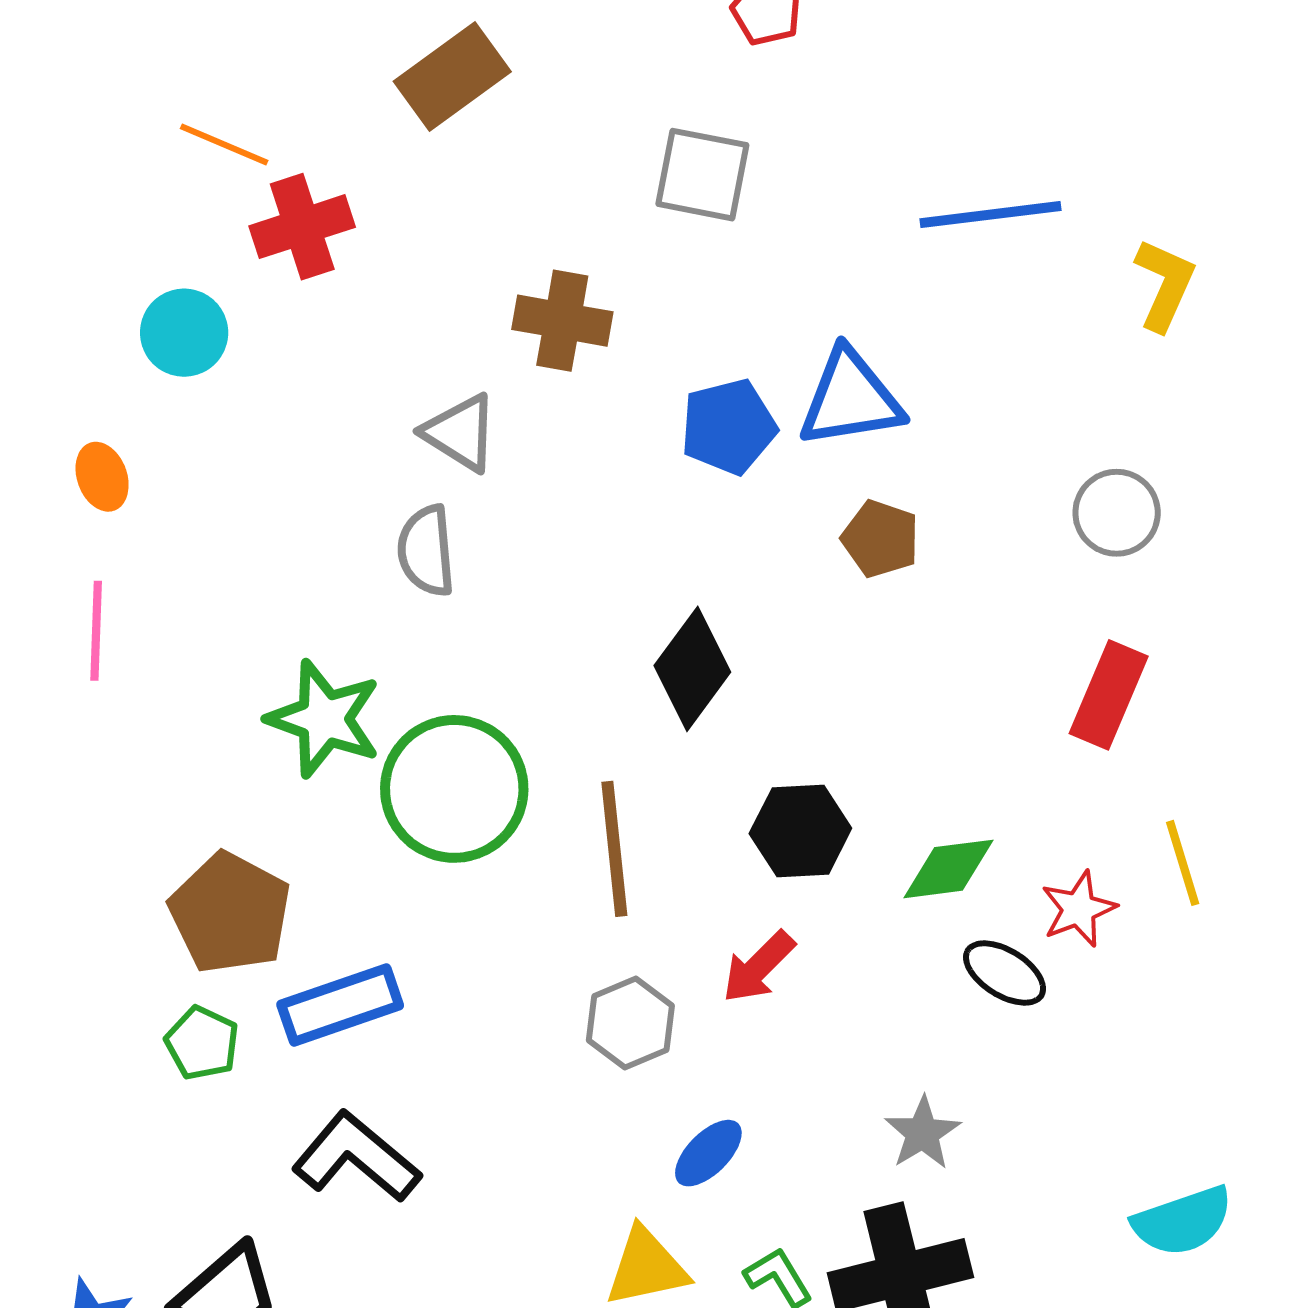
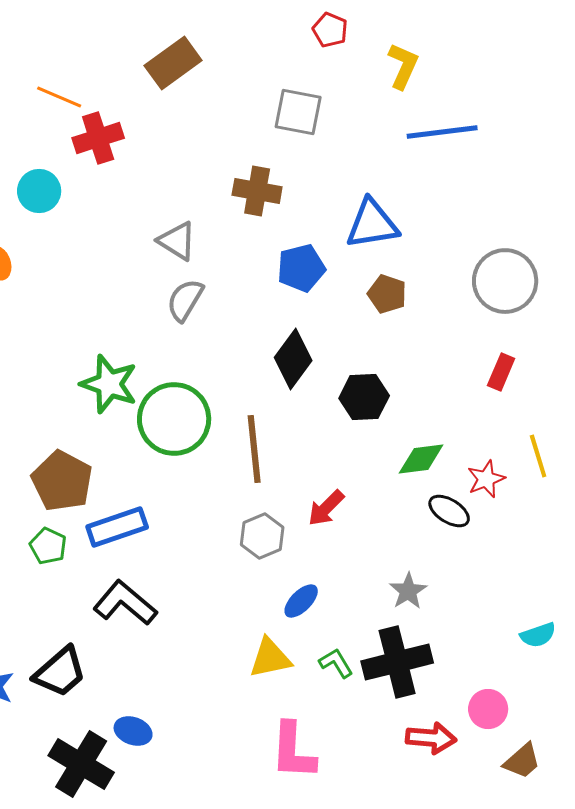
yellow L-shape: (1165, 285) -> (403, 66), moved
brown cross: (562, 321) -> (257, 191), moved
blue pentagon: (728, 427) -> (301, 268), moved
gray circle: (1117, 513) -> (505, 281), size x1.5
gray semicircle: (426, 551) -> (185, 300), moved, turned 36
red rectangle: (1109, 695) -> (501, 372), size x0.7
black hexagon: (800, 831) -> (364, 397), moved
cyan semicircle: (1183, 1221) -> (538, 635), size x0.7

